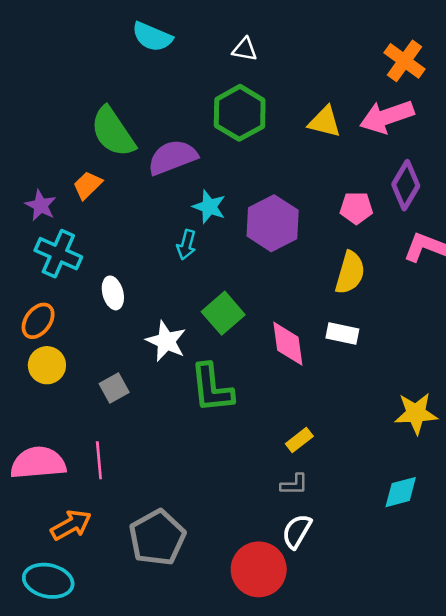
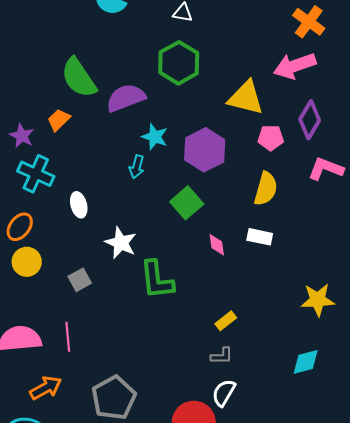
yellow triangle: (325, 122) -> (246, 98), moved, size x1.4
green square: (223, 313) -> (187, 203), moved
pink diamond: (288, 344) -> (217, 245), size x0.6

